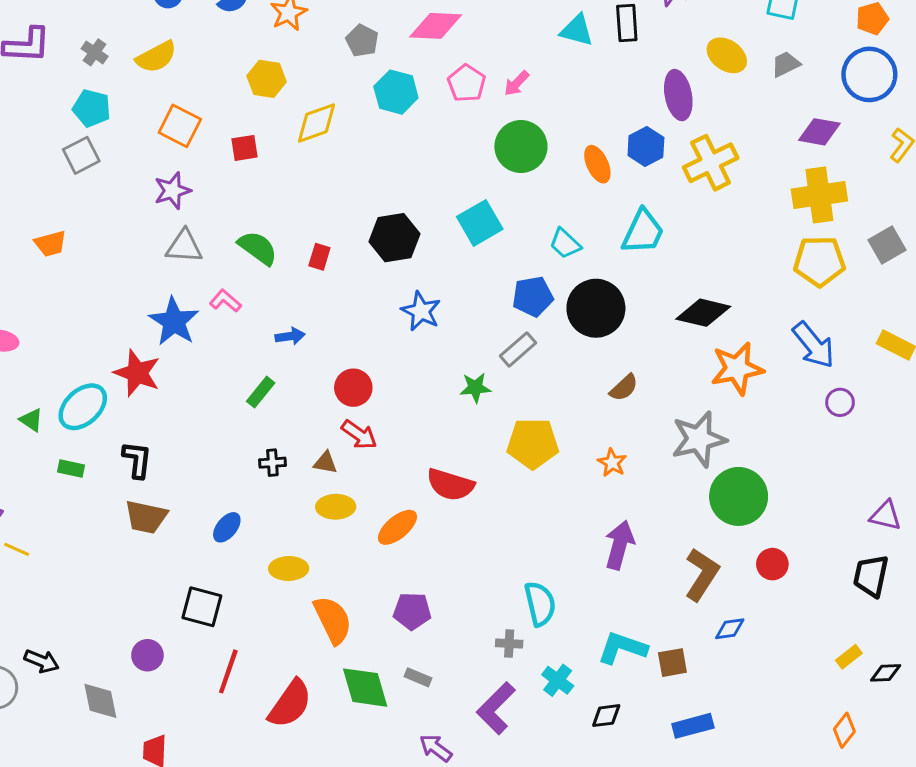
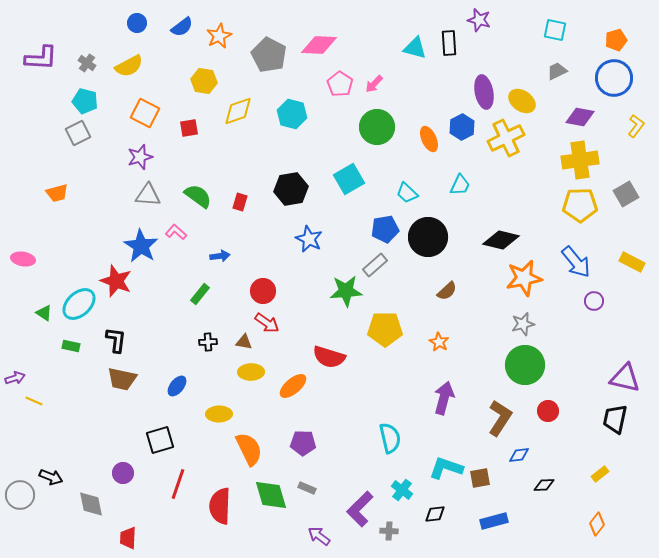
gray pentagon: (362, 41) -> (269, 55), size x1.6
yellow ellipse: (727, 55) -> (522, 101), moved
cyan hexagon: (396, 92) -> (292, 114), moved
cyan trapezoid: (643, 232) -> (460, 185), size x0.7
green star: (475, 388) -> (346, 291), size x1.5
gray star: (699, 439) -> (523, 324), moved, size x0.6
purple triangle: (886, 516) -> (625, 378), size x1.4
black square: (202, 607) -> (160, 440), turned -32
gray cross: (509, 643) -> (389, 531), moved
black diamond: (886, 673) -> (544, 485), moved
red semicircle: (290, 704) -> (220, 506), turned 147

